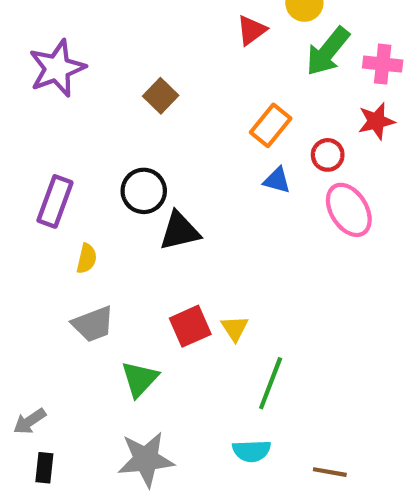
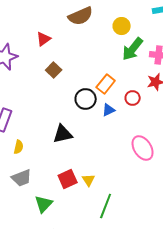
red triangle: (252, 30) -> (44, 39), moved
blue triangle: (277, 180) -> (109, 110), turned -40
black circle: (144, 191) -> (86, 99), moved
pink ellipse: (349, 210) -> (143, 148), moved

